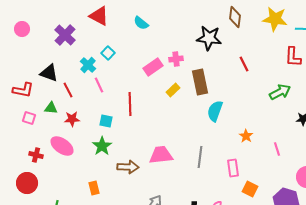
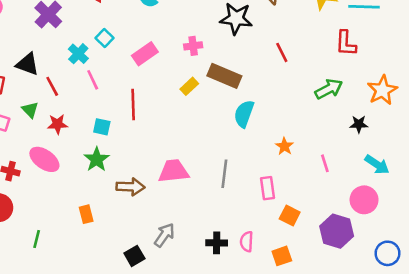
pink rectangle: (153, 67) -> (145, 54), moved
brown rectangle: (200, 82) -> (224, 76), turned -55
green triangle: (51, 108) -> (30, 110), turned 40

